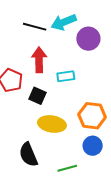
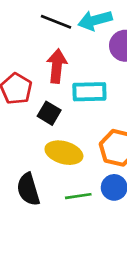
cyan rectangle: (66, 76) -> (89, 92), size x1.4
green line: (67, 168) -> (78, 196), moved

